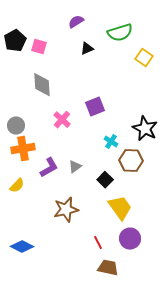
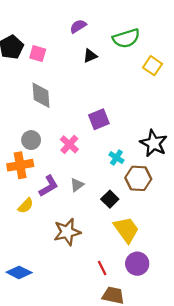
pink cross: (62, 120) -> (69, 144), moved
gray circle: (16, 126) -> (31, 140), moved
yellow semicircle: (17, 186) -> (26, 206), moved

